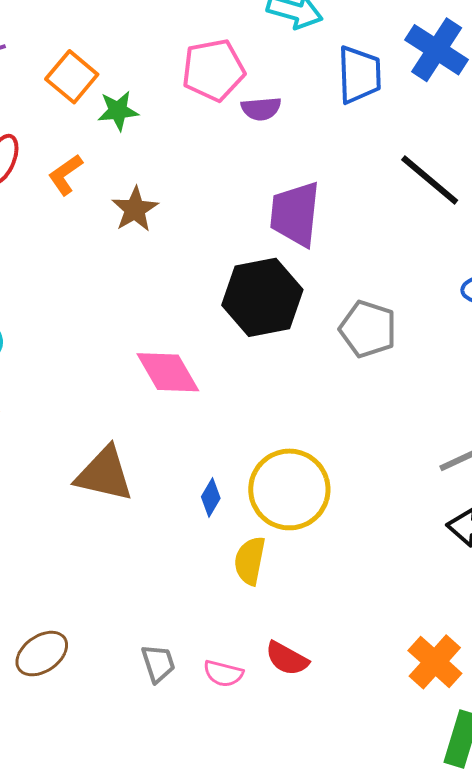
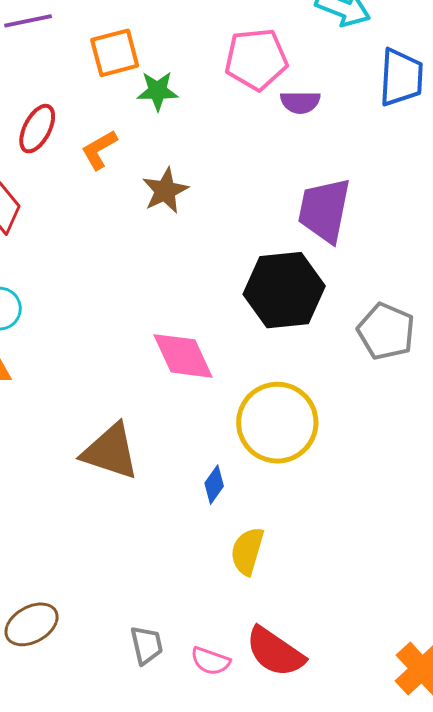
orange square: (72, 77) -> (115, 53), turned 30
yellow circle: (289, 489) -> (277, 423), moved
red semicircle: (287, 658) -> (275, 652), size x1.4

